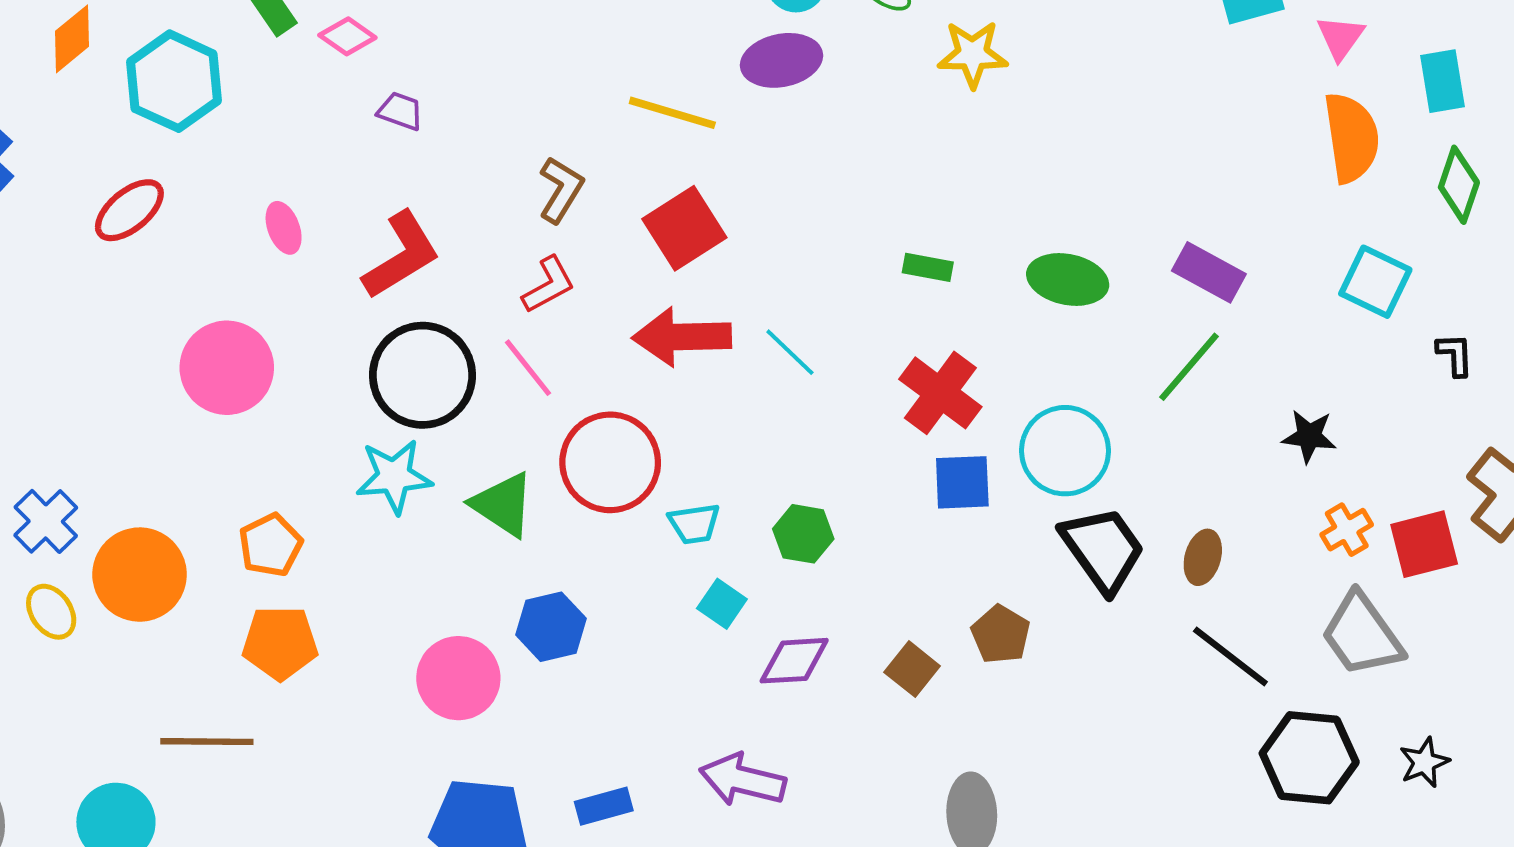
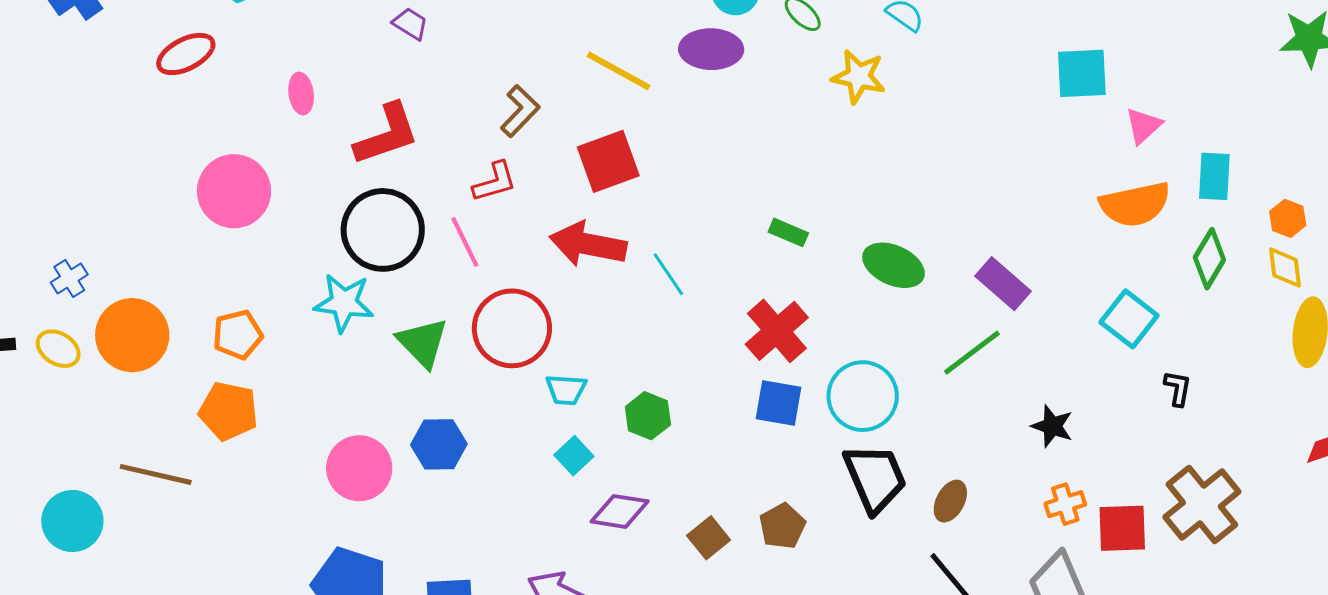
orange semicircle: (1351, 138) -> (1135, 204), turned 74
blue cross: (46, 521) -> (69, 279), size x0.7
yellow ellipse: (51, 612) -> (58, 349), turned -36

